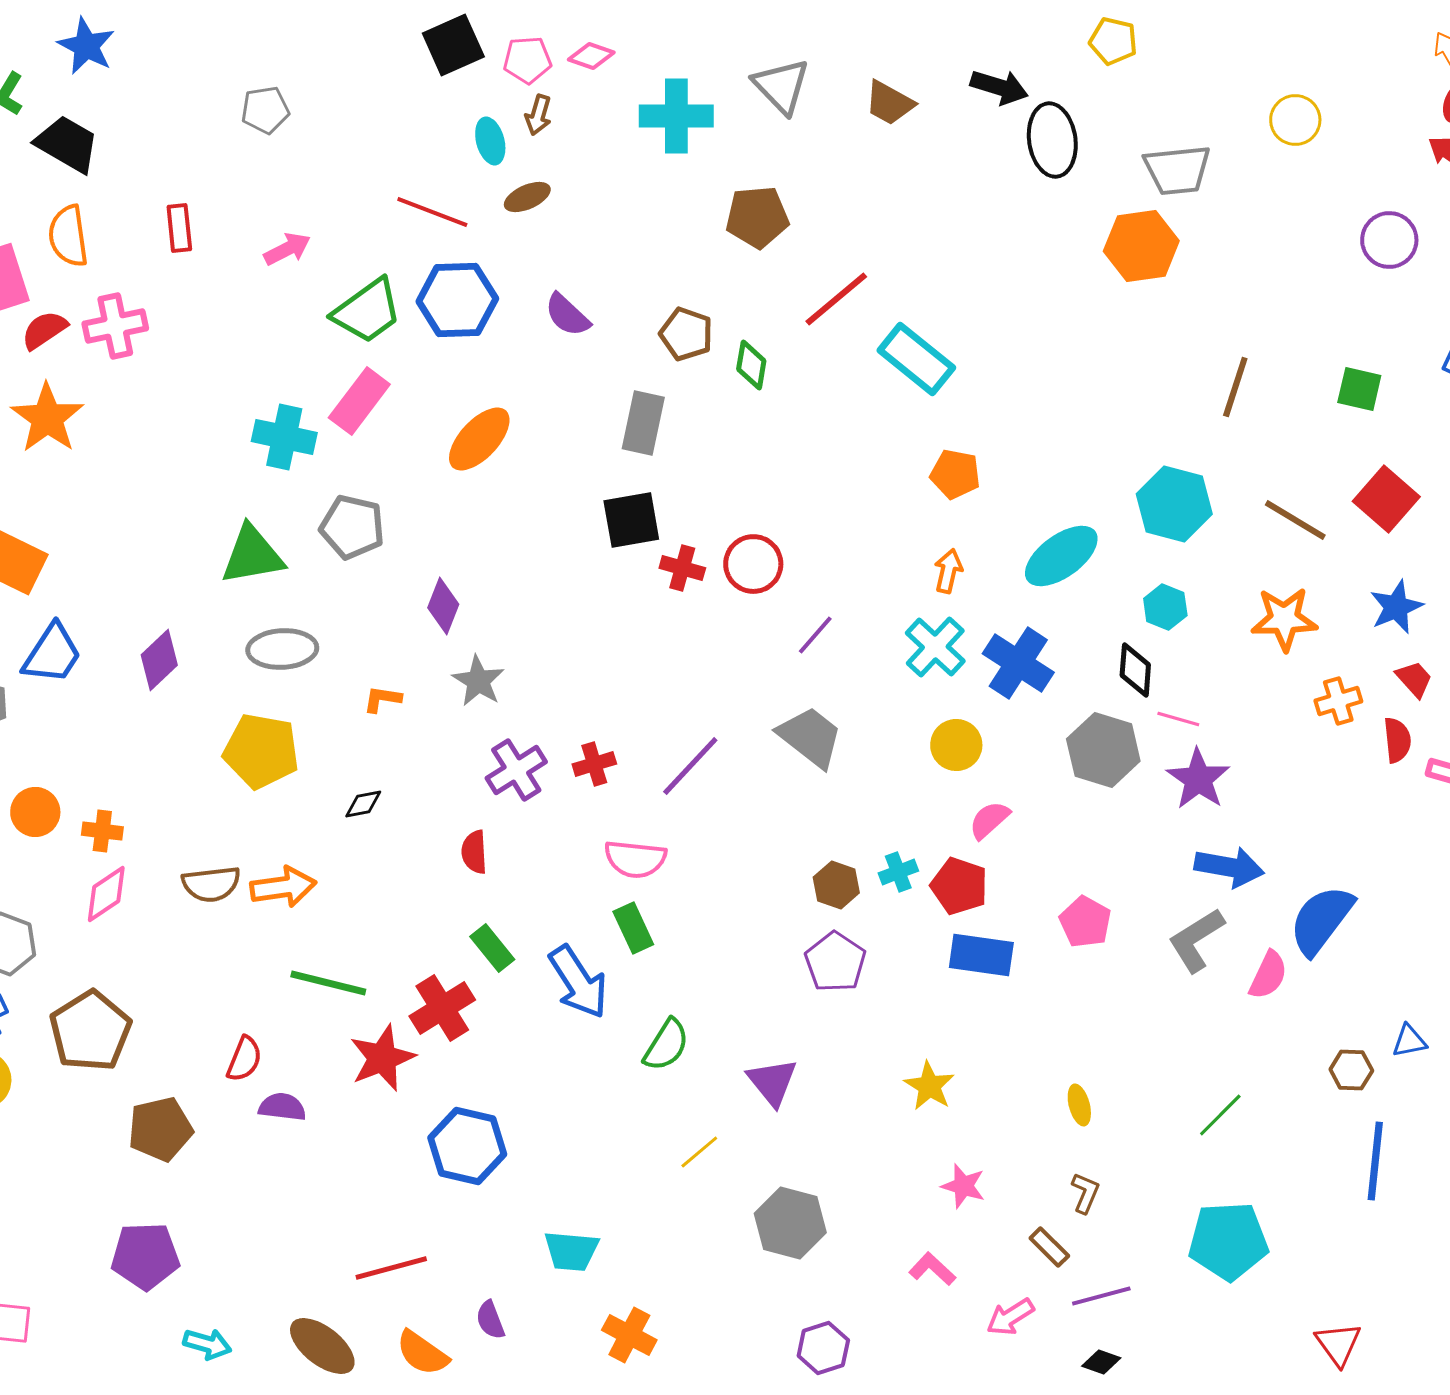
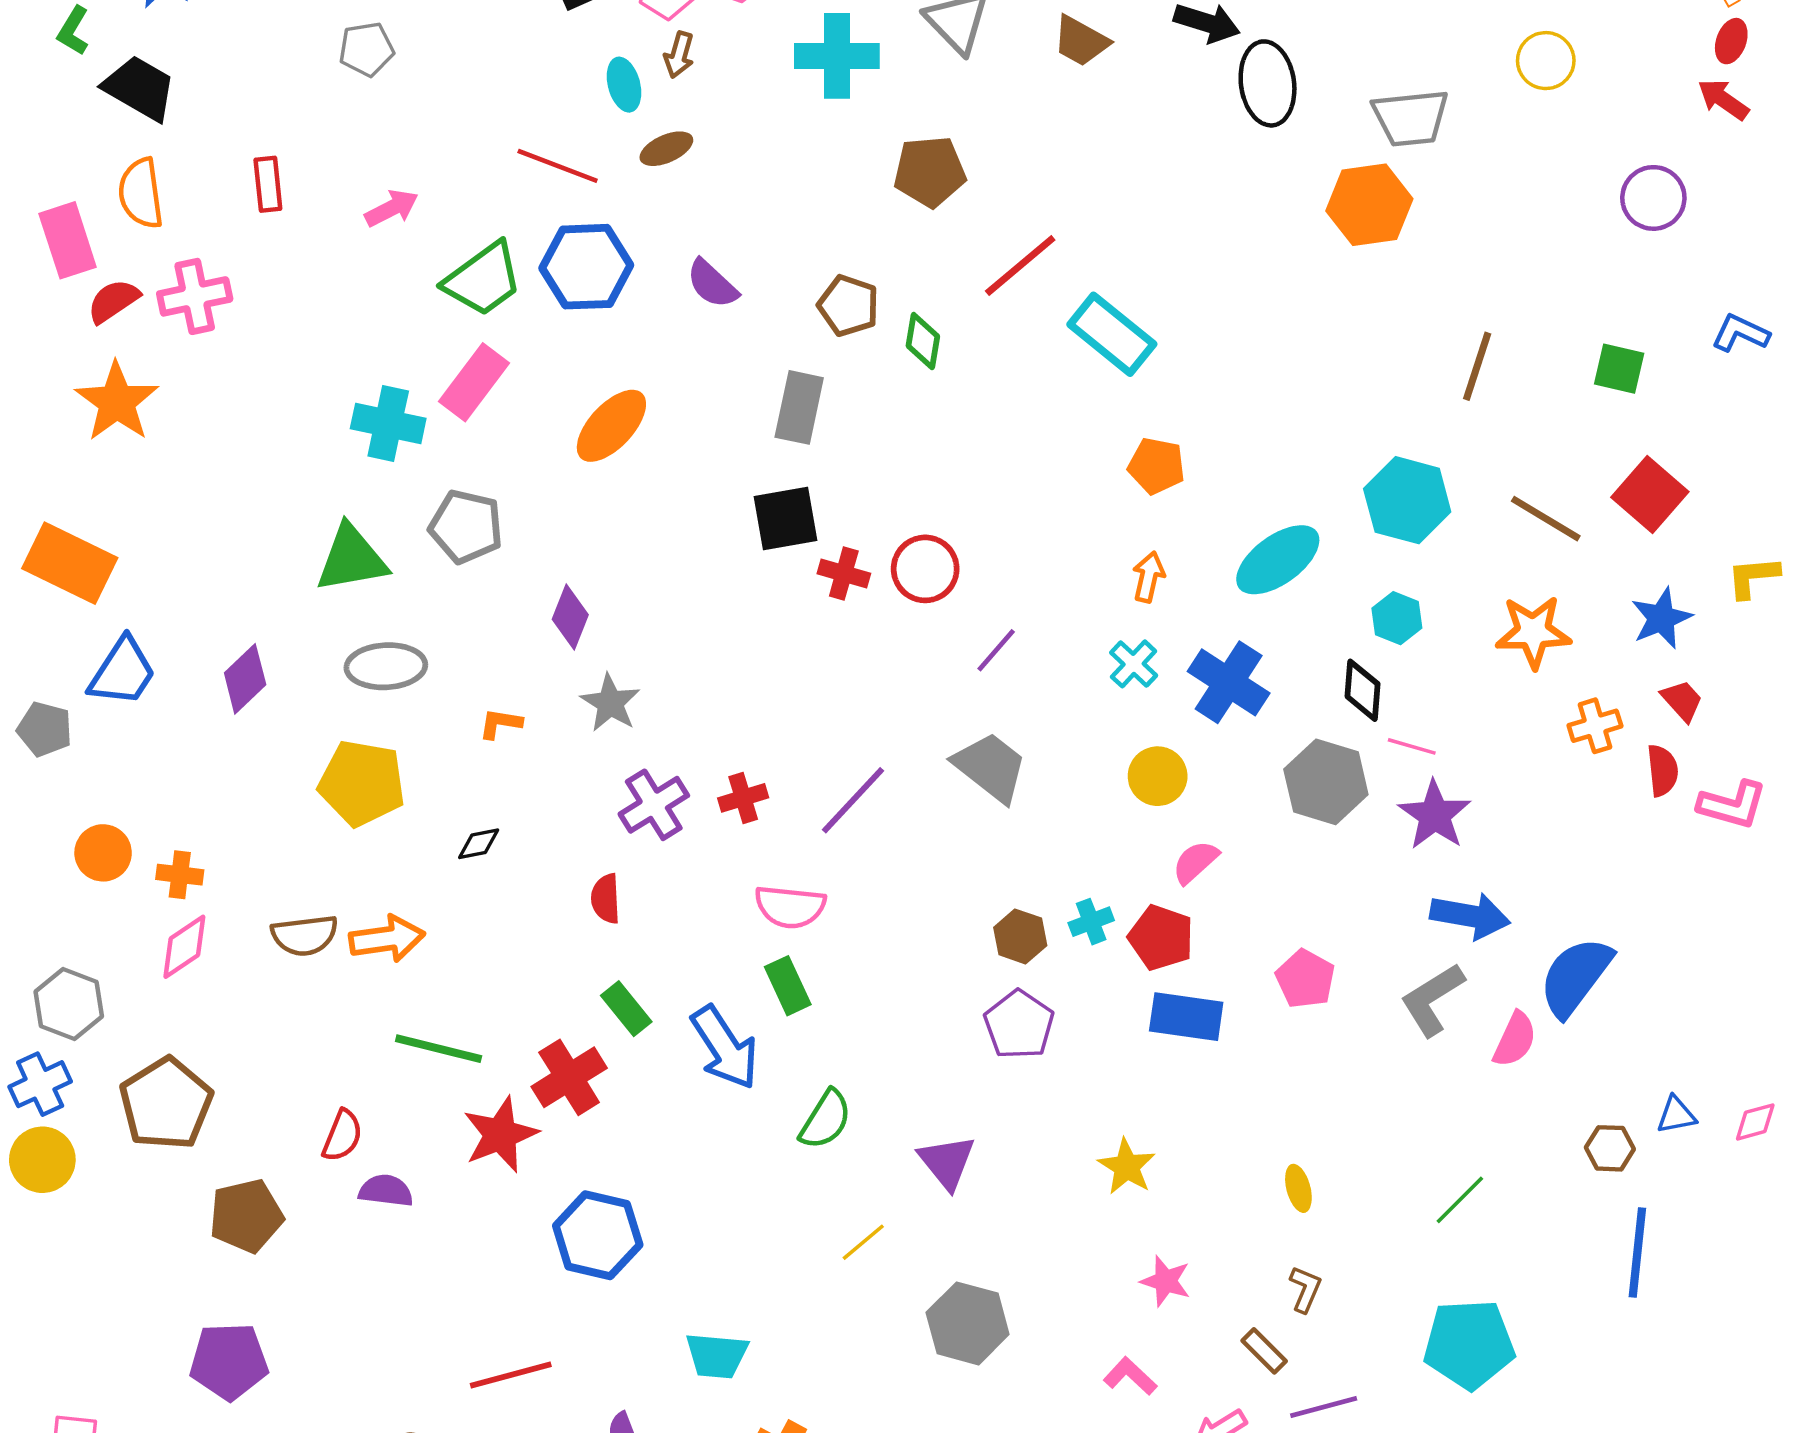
cyan cross: (935, 647) -> (1134, 664), size x0.7

